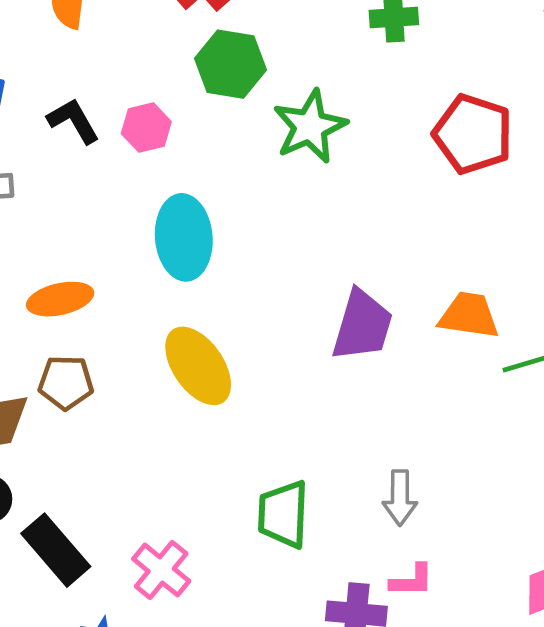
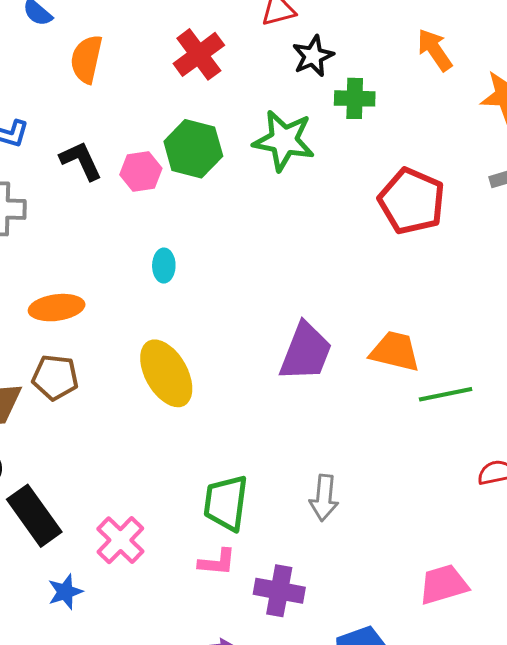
green hexagon: (230, 64) -> (193, 149), moved
green star: (310, 127) -> (284, 140), moved, turned 30
cyan ellipse: (184, 237) -> (164, 266), size x0.5
pink L-shape: (412, 580) -> (217, 562), moved

